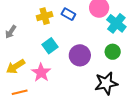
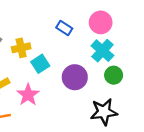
yellow cross: (45, 16) -> (21, 48), moved
cyan cross: (116, 23) -> (102, 51), moved

